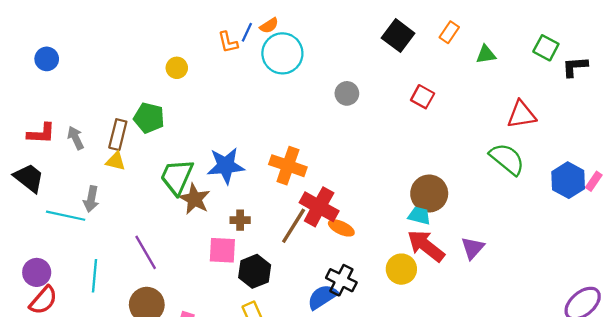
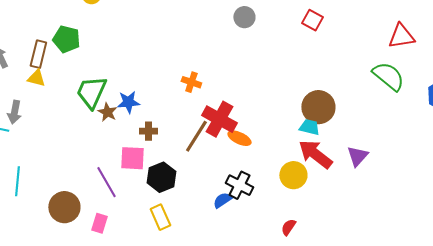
blue star: (226, 166) -> (128, 102), moved, size x0.7
orange cross: (288, 166) -> (191, 82), size x0.6
brown star: (195, 199) -> (107, 112), size x0.7
purple line: (146, 252) -> (106, 182), moved
blue semicircle: (322, 297) -> (222, 200), size x0.7

